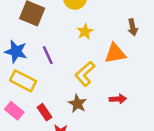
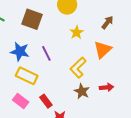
brown arrow: (133, 27) -> (107, 22), moved, turned -128
orange triangle: (115, 53) -> (103, 50), turned -30
brown star: (77, 104) -> (82, 91), moved

